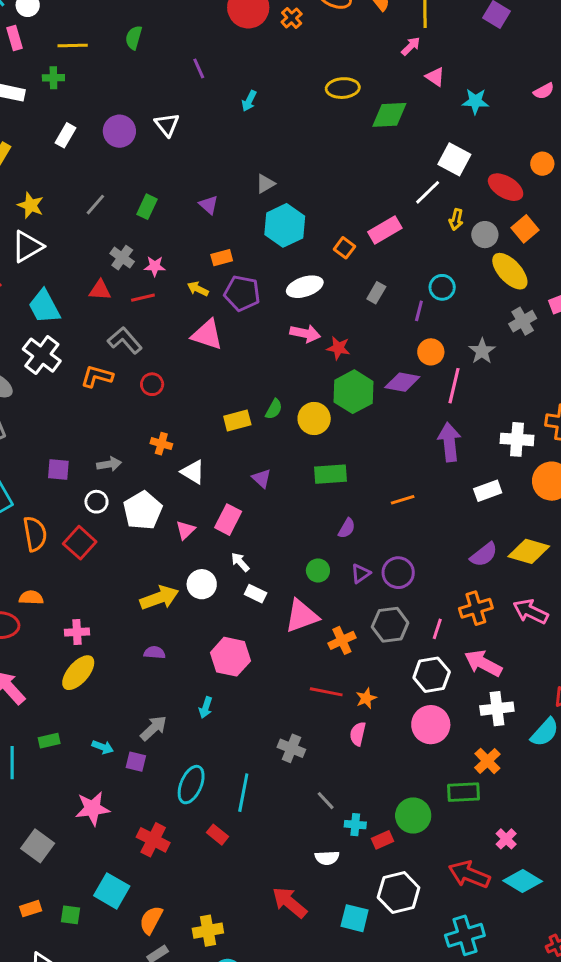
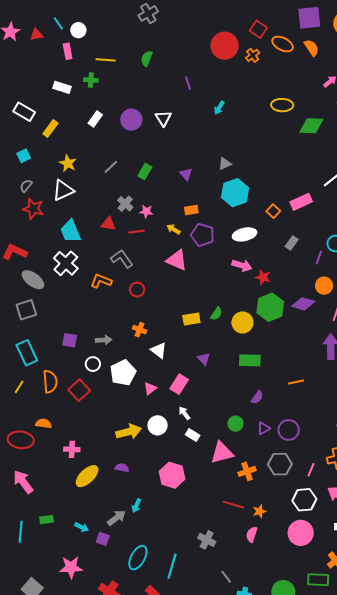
yellow ellipse: (78, 673) -> (87, 476), moved
cyan arrow: (206, 708) -> (136, 506), moved

